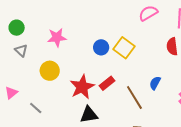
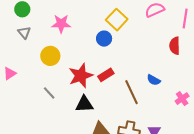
yellow square: (124, 48) -> (117, 20), moved
blue semicircle: (155, 83) -> (154, 80), turned -96
gray line: (36, 108) -> (49, 93), moved

